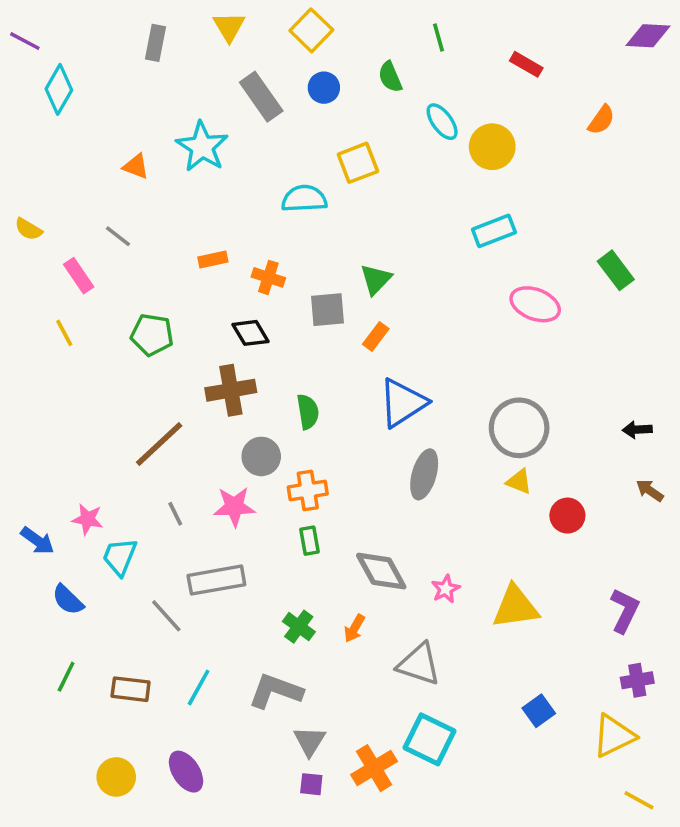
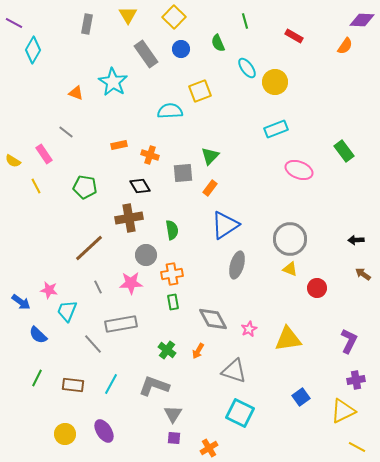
orange semicircle: (601, 120) -> (345, 46), moved
yellow semicircle: (28, 229) -> (13, 161), moved
orange cross: (374, 768) -> (209, 448), moved, size x0.7

